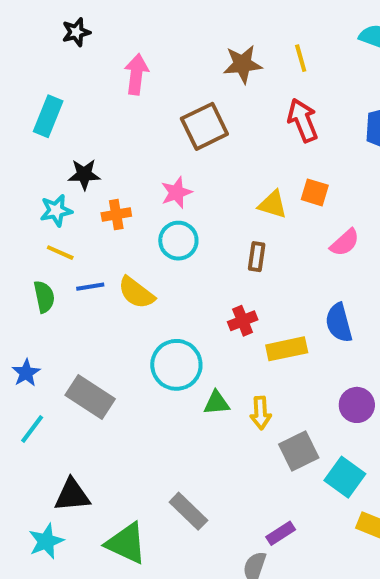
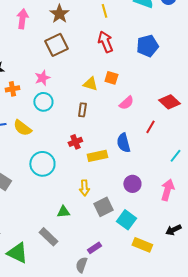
brown star: (243, 64) -> (59, 14), moved, turned -30
green triangle: (217, 403) -> (63, 212), moved

